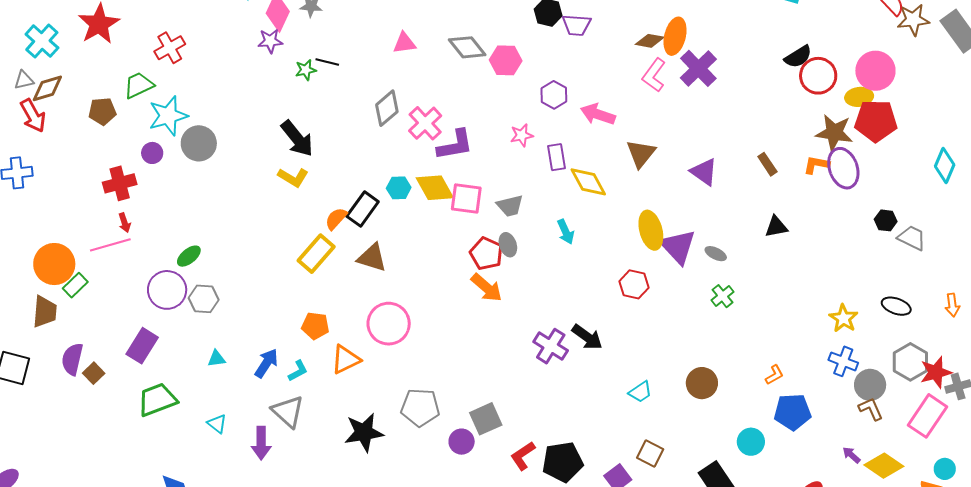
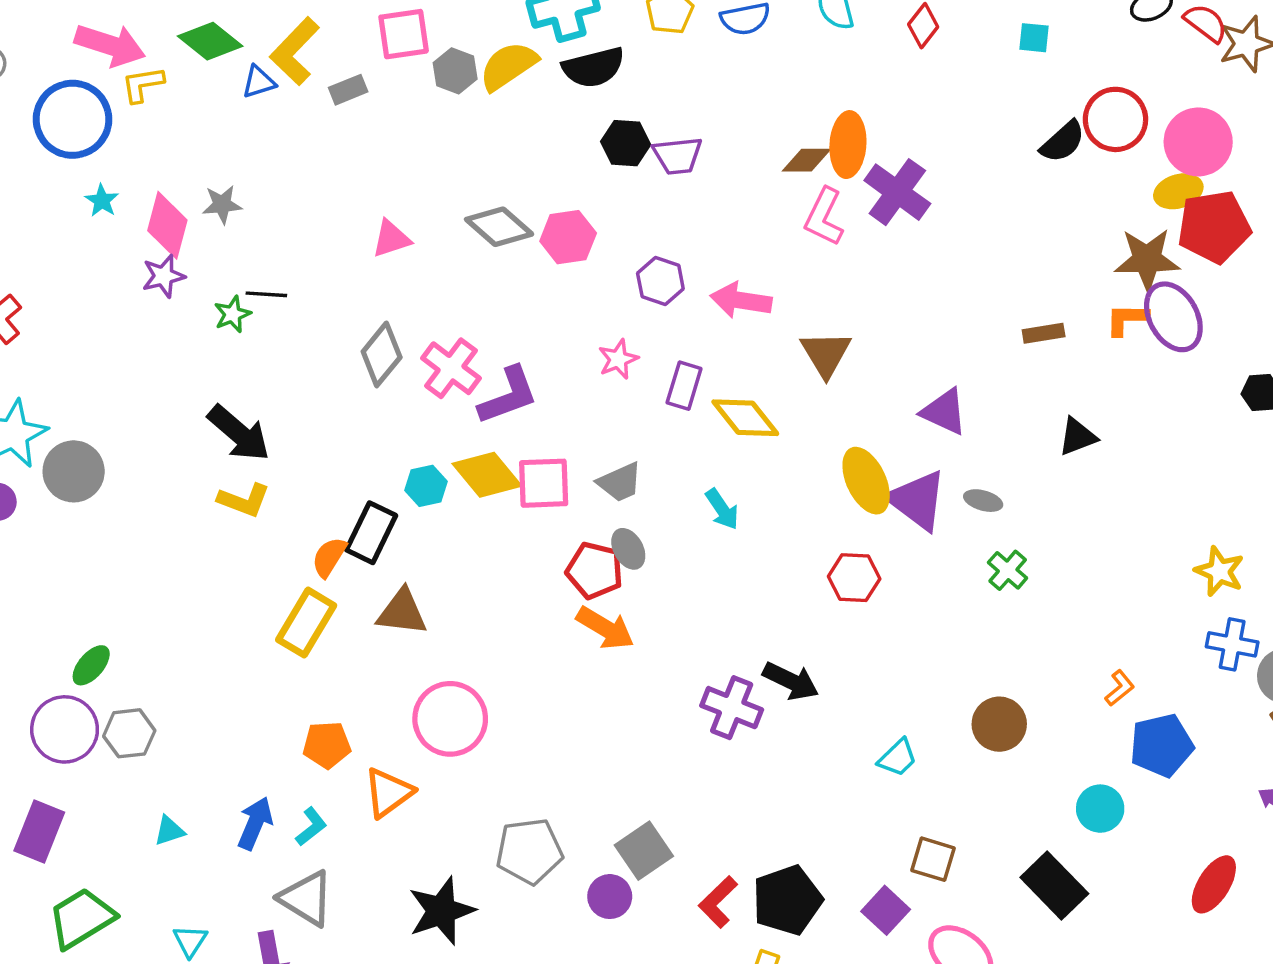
red circle: (818, 76) -> (1115, 119), moved
purple rectangle: (557, 157) -> (684, 386), turned 36
brown rectangle: (767, 164) -> (1044, 333), turned -55
purple triangle: (704, 172) -> (944, 412), moved
cyan triangle: (217, 424) -> (190, 941), turned 35

